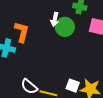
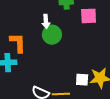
green circle: (65, 27) -> (52, 35), moved

